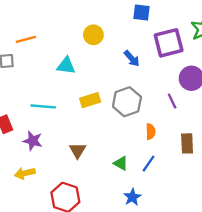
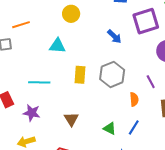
yellow circle: (93, 35) -> (71, 14), moved
yellow rectangle: (90, 100) -> (80, 75), turned -66
purple line: (172, 101) -> (151, 82), moved

